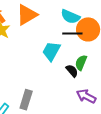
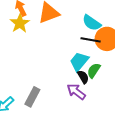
cyan trapezoid: (51, 51) -> (79, 61), moved
purple arrow: (86, 96) -> (76, 92), moved

